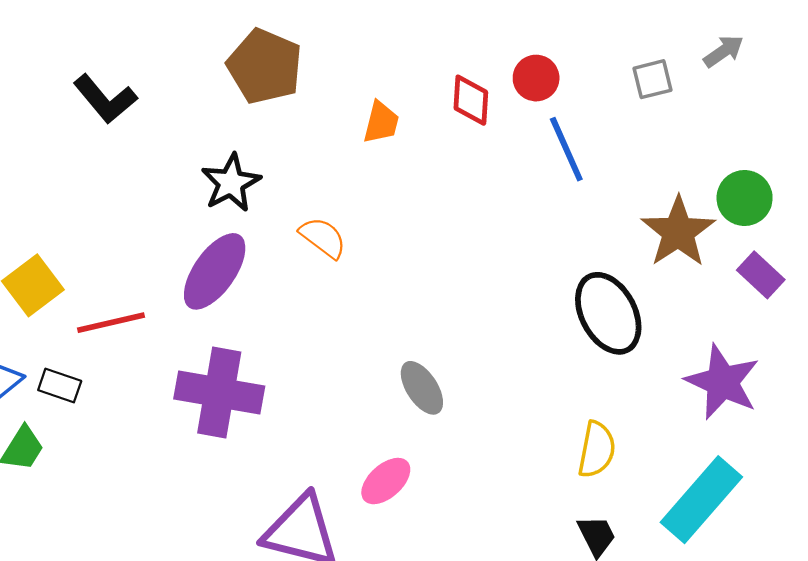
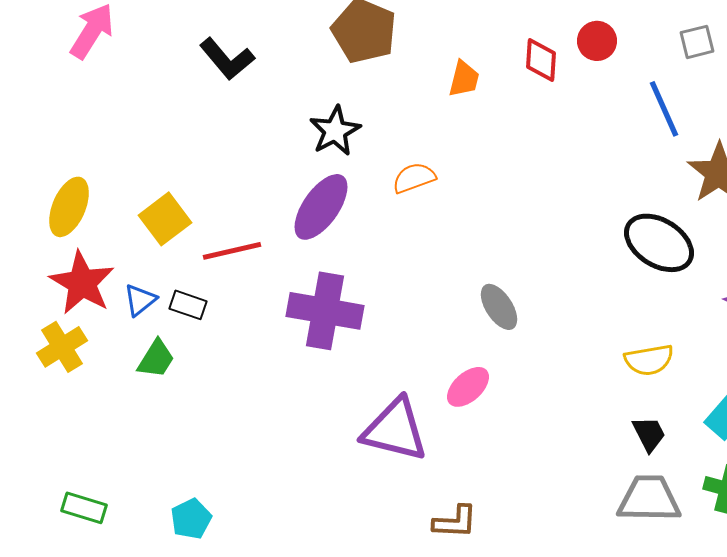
blue line: (566, 149) -> (664, 109), moved
orange semicircle: (323, 238) -> (414, 178), turned -57
black ellipse: (608, 313) -> (659, 243), turned -30
yellow semicircle: (597, 450) -> (649, 360), turned 69

